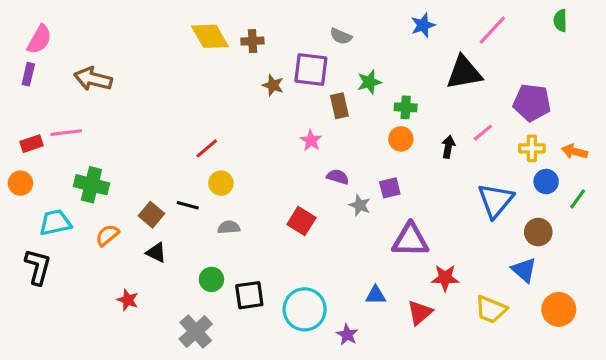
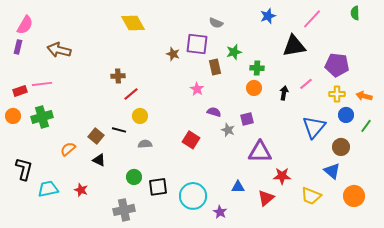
brown cross: (252, 41) -> (118, 76), moved
green cross: (91, 185) -> (42, 117), moved, turned -30
cyan trapezoid: (55, 223) -> (48, 189), moved
gray cross: (196, 331) -> (124, 210), turned 30

